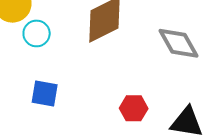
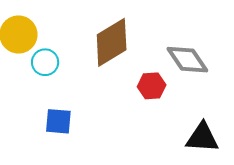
red hexagon: (134, 108) -> (152, 86), moved

